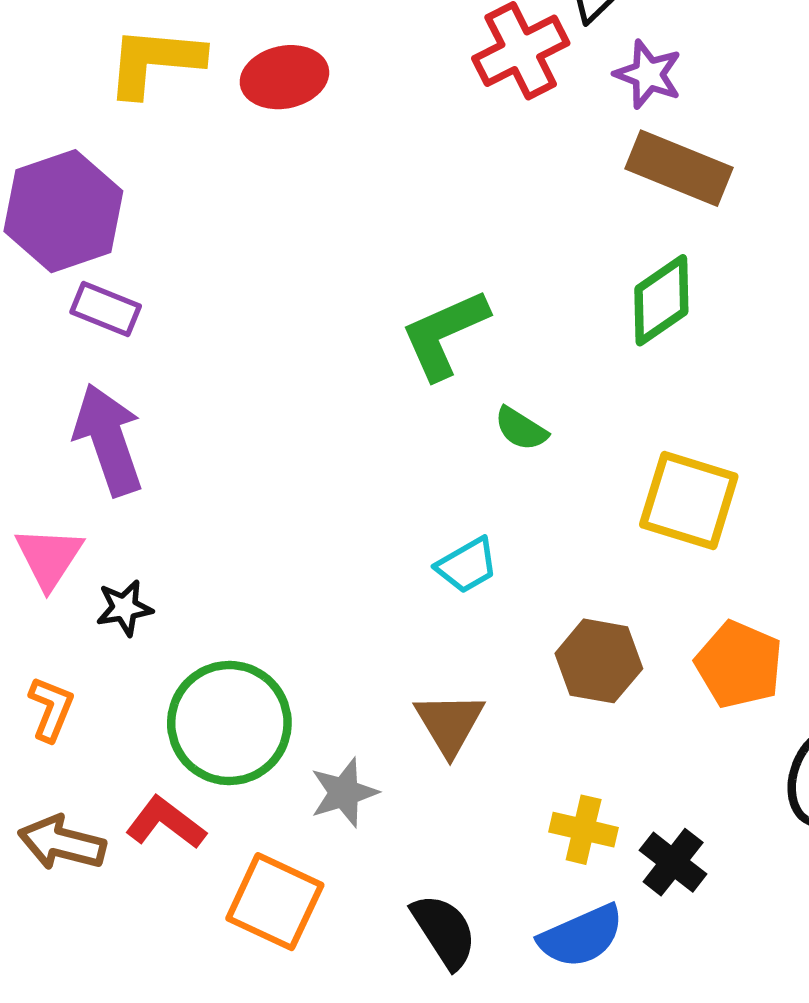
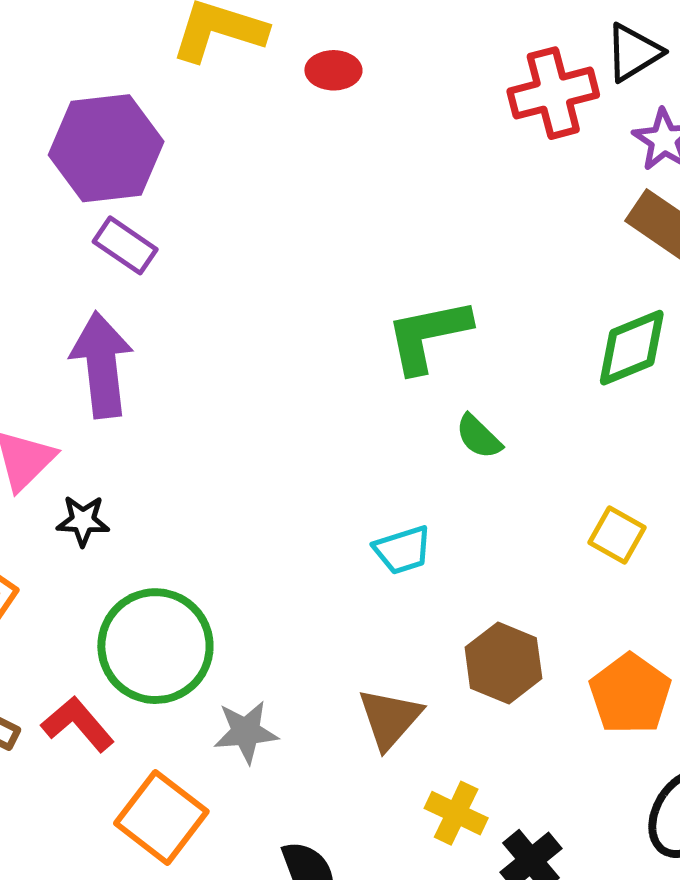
red ellipse: (284, 77) -> (333, 70), size x0.7
yellow square: (689, 501) -> (617, 535), size x0.6
brown triangle: (449, 723) -> (390, 718), moved

